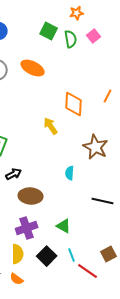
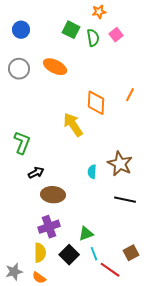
yellow arrow: (51, 126) -> (73, 125), size x1.4
brown star: (96, 147) -> (120, 164), moved
green triangle: (64, 226) -> (86, 234), moved, turned -49

